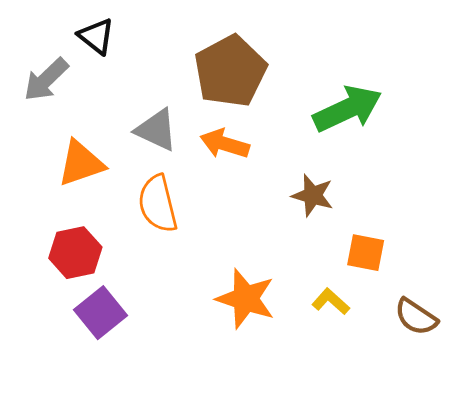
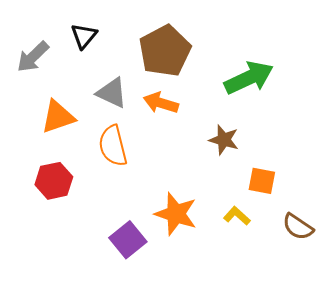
black triangle: (96, 36) -> (84, 36), moved, turned 32
purple square: (100, 313) -> (128, 240), moved

